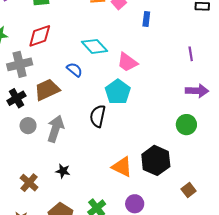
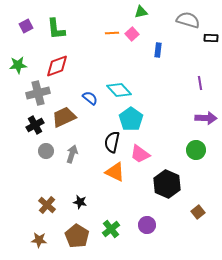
cyan diamond: (95, 46) -> (119, 90), moved
pink trapezoid: (127, 62) -> (140, 154), moved
gray arrow: (55, 129) -> (72, 154), size x0.7
orange triangle: (122, 167) -> (115, 172), moved
black star: (63, 171) -> (80, 202), moved

